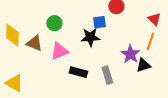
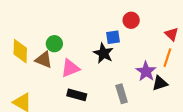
green circle: (54, 23) -> (54, 44), moved
black star: (90, 37) -> (103, 53), turned 30
black rectangle: (78, 72) -> (77, 95), moved

